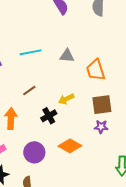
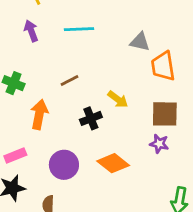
gray triangle: (67, 56) -> (140, 42), moved
yellow arrow: (66, 99) -> (118, 99), turned -126

